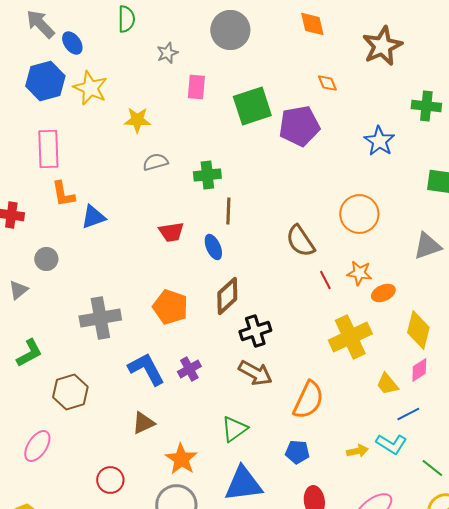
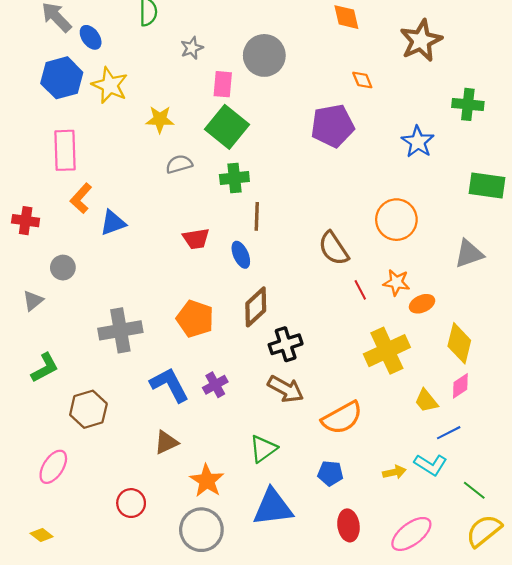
gray circle: (230, 30) -> (264, 55), moved
green square: (252, 106) -> (227, 127), moved, turned -33
orange L-shape: (63, 194) -> (81, 198), turned 52
orange semicircle: (308, 400) -> (342, 418), turned 36

